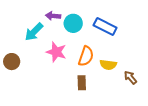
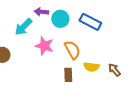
orange semicircle: (86, 56) -> (72, 50), turned -48
yellow semicircle: (108, 65) -> (91, 67), moved

